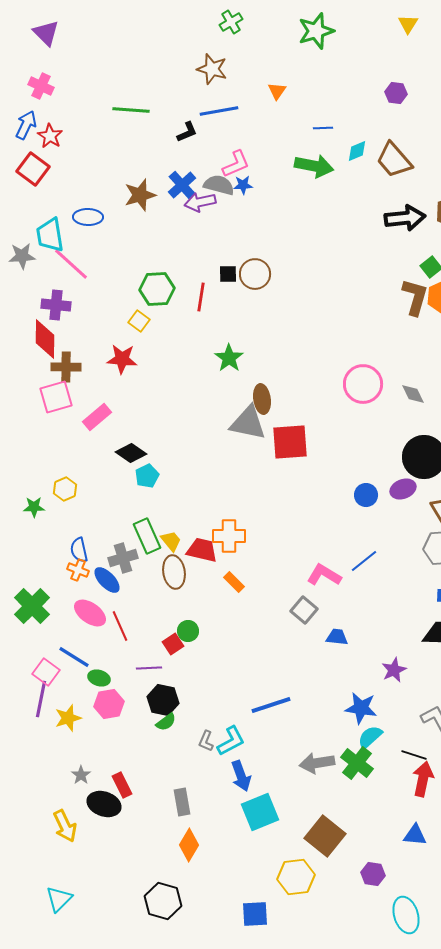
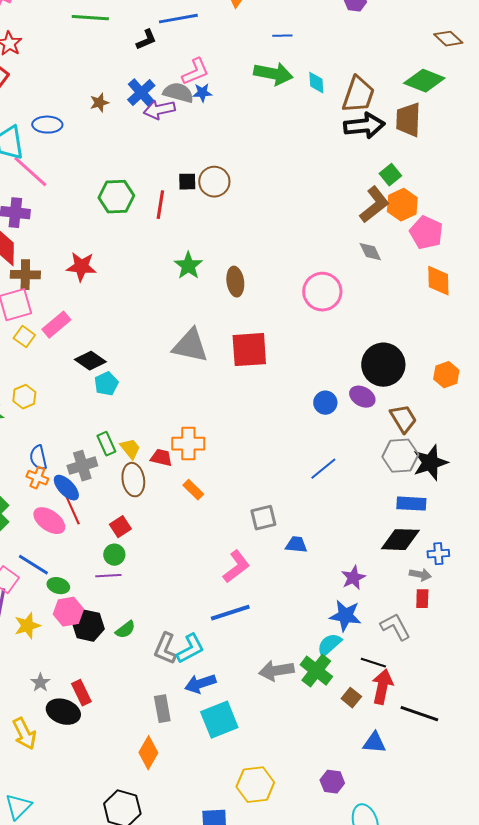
cyan diamond: (357, 151) -> (316, 83), moved, turned -70
brown trapezoid: (394, 160) -> (358, 95), moved, turned -120
brown star: (140, 195) -> (99, 103), size x0.6
brown L-shape: (415, 297) -> (374, 205), turned 36
yellow square: (139, 321) -> (24, 337), moved
gray diamond: (413, 394) -> (370, 252), moved
brown ellipse: (262, 399) -> (235, 282), moved
gray triangle: (248, 423) -> (190, 346), moved
purple ellipse: (403, 489) -> (362, 397), turned 50
green rectangle: (147, 536) -> (106, 444), size x0.7
red trapezoid: (202, 550) -> (161, 458), size x0.7
pink L-shape: (324, 575) -> (236, 567), moved, turned 112
gray square: (304, 610) -> (263, 518), turned 36
red line: (120, 626) -> (72, 510), moved
green circle: (188, 631) -> (114, 555), moved
red square: (173, 644) -> (120, 527), moved
black hexagon: (163, 700) -> (88, 626), moved
blue star: (361, 708) -> (345, 616), moved
gray L-shape: (206, 741) -> (165, 649), size x1.5
blue arrow: (241, 776) -> (200, 684), turned 92
gray rectangle: (182, 802) -> (162, 709), moved
brown square: (325, 836) -> (351, 698), moved, size x0.5

